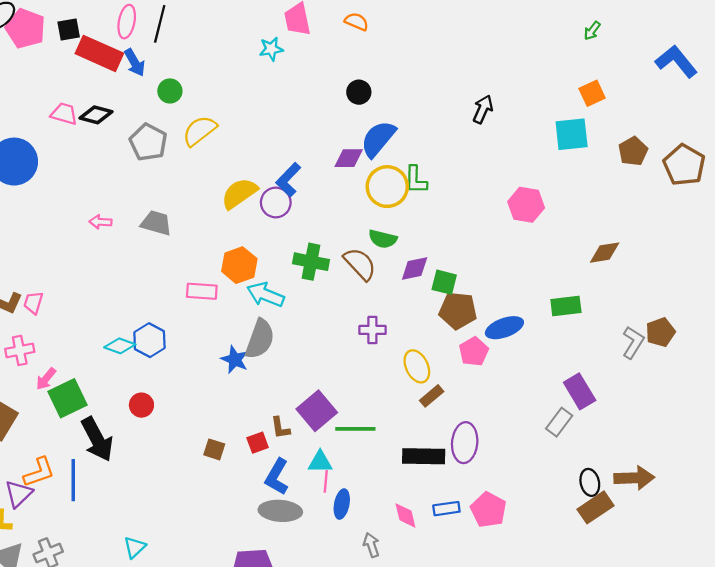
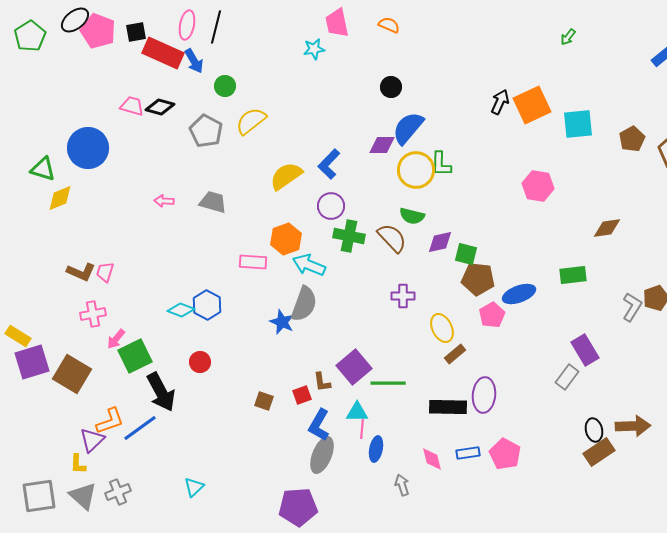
green arrow: (592, 31) -> (568, 37), moved
orange square: (592, 93) -> (532, 105), moved, size x1.6
purple circle: (276, 203) -> (331, 206), moved
blue line: (73, 480) -> (140, 428), turned 54
gray ellipse: (280, 511) -> (322, 455), turned -72

